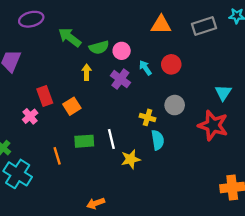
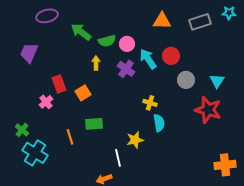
cyan arrow: (145, 68) -> (148, 59), size x1.5
gray circle: (175, 105) -> (186, 80), moved
white line: (111, 139) -> (118, 158), moved

